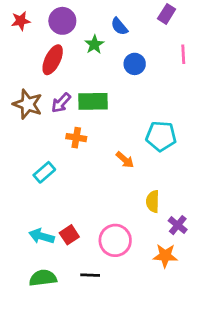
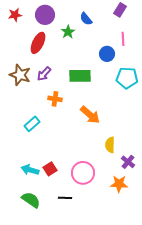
pink line: (183, 54) -> (123, 39), moved
blue circle: (135, 64) -> (107, 54), moved
green rectangle: (93, 101) -> (80, 76), moved
cyan pentagon: (161, 136) -> (127, 78), moved
orange arrow: (125, 160) -> (90, 115), size x1.5
green semicircle: (43, 278) -> (31, 200), turned 42

